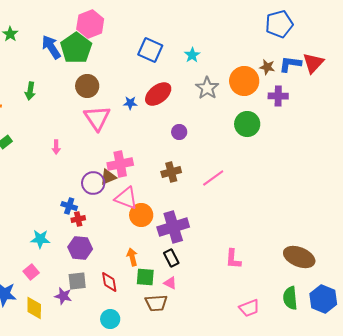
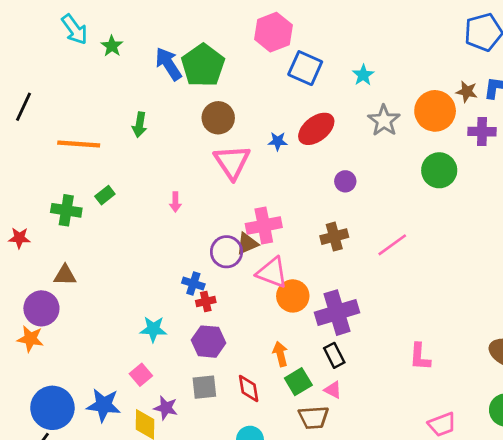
pink hexagon: (90, 24) -> (273, 32), moved
green square: (145, 277) -> (298, 382), turned -36
purple star: (63, 296) -> (166, 408), moved

